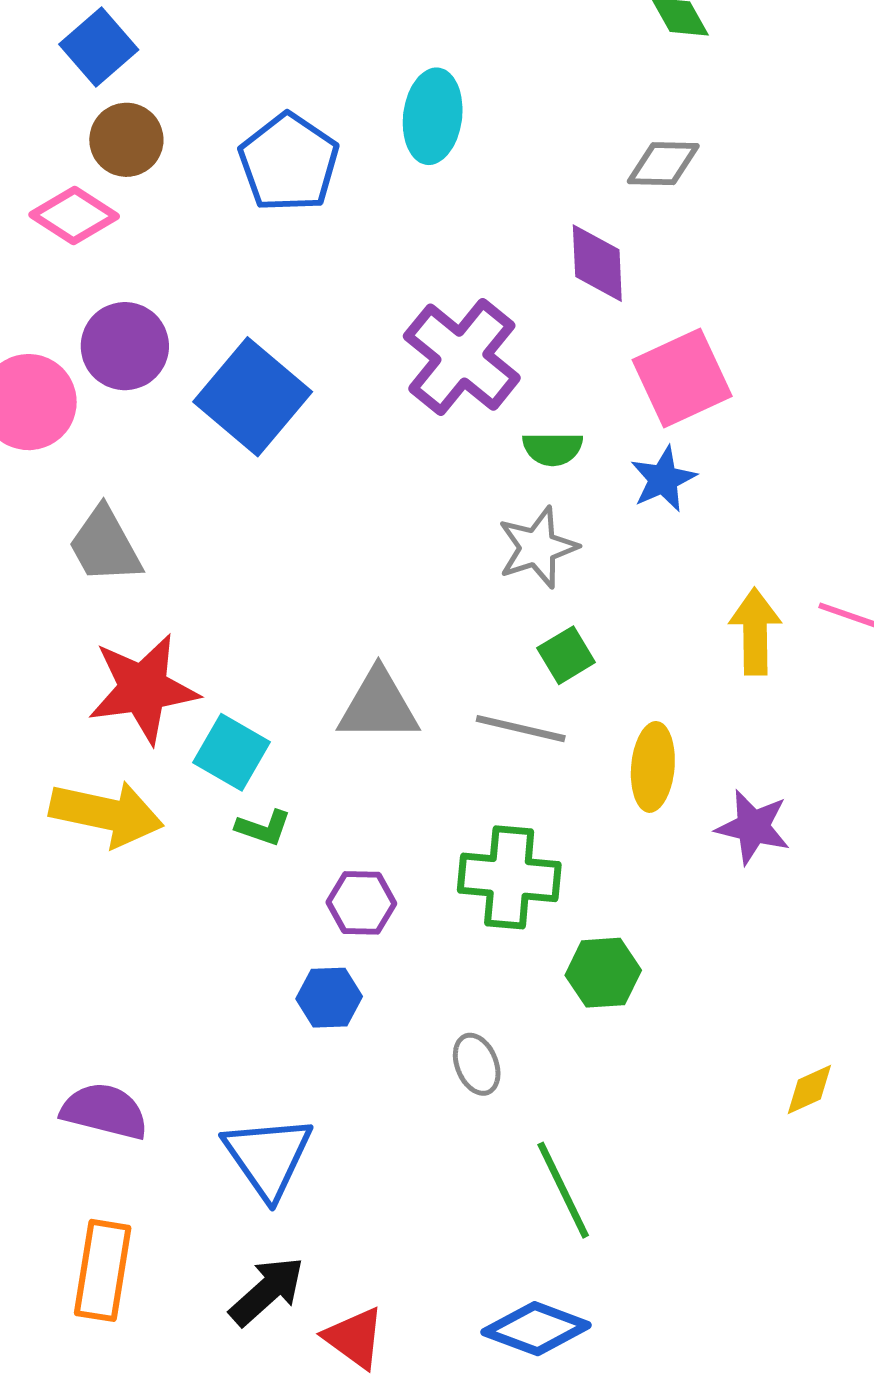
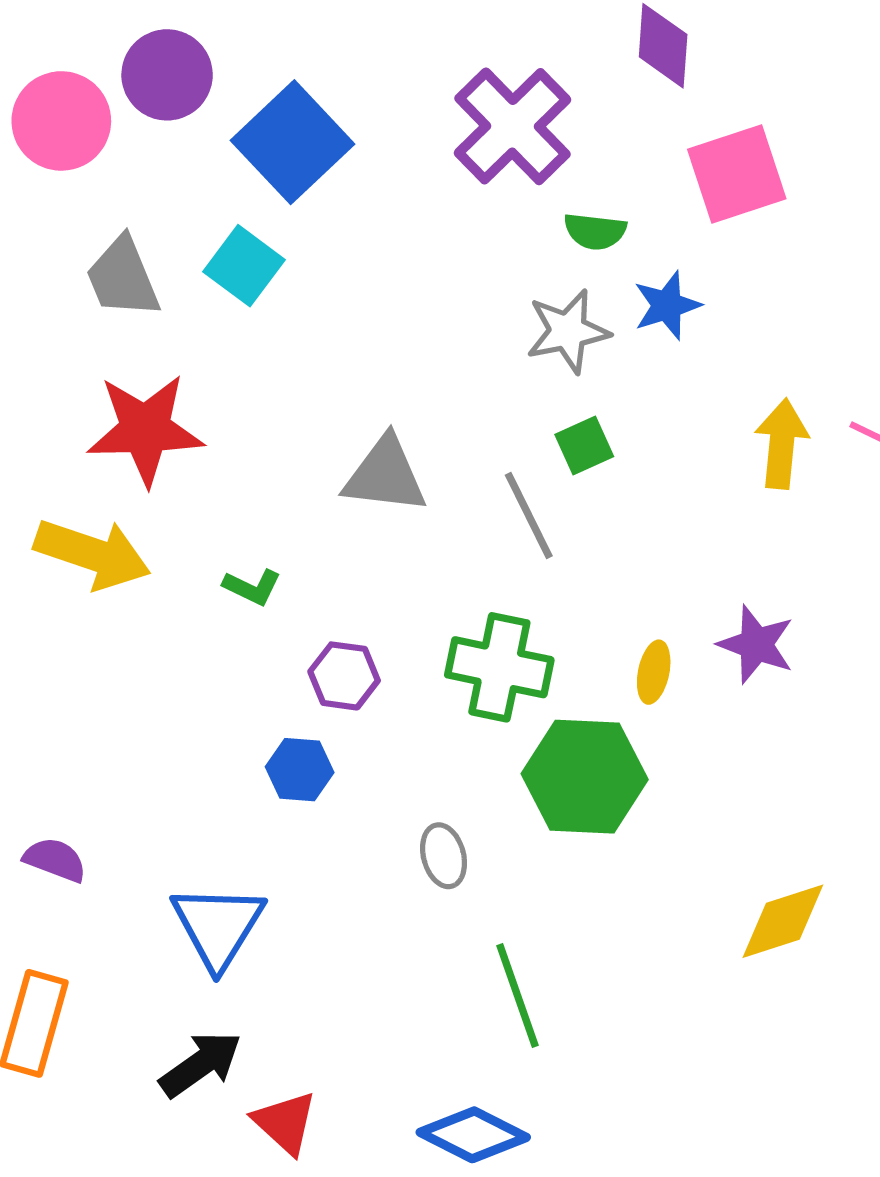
blue star: (663, 479) -> (667, 305), moved
gray line: (521, 729) -> (529, 516), turned 44
cyan square: (232, 752) -> (244, 266), moved
yellow ellipse: (653, 767) -> (654, 672), moved, size x0.7
green hexagon: (603, 973) -> (585, 777), size x1.6
yellow diamond: (809, 1089) -> (783, 921), size x1.6
purple semicircle: (105, 1111) -> (55, 860), size x0.7

